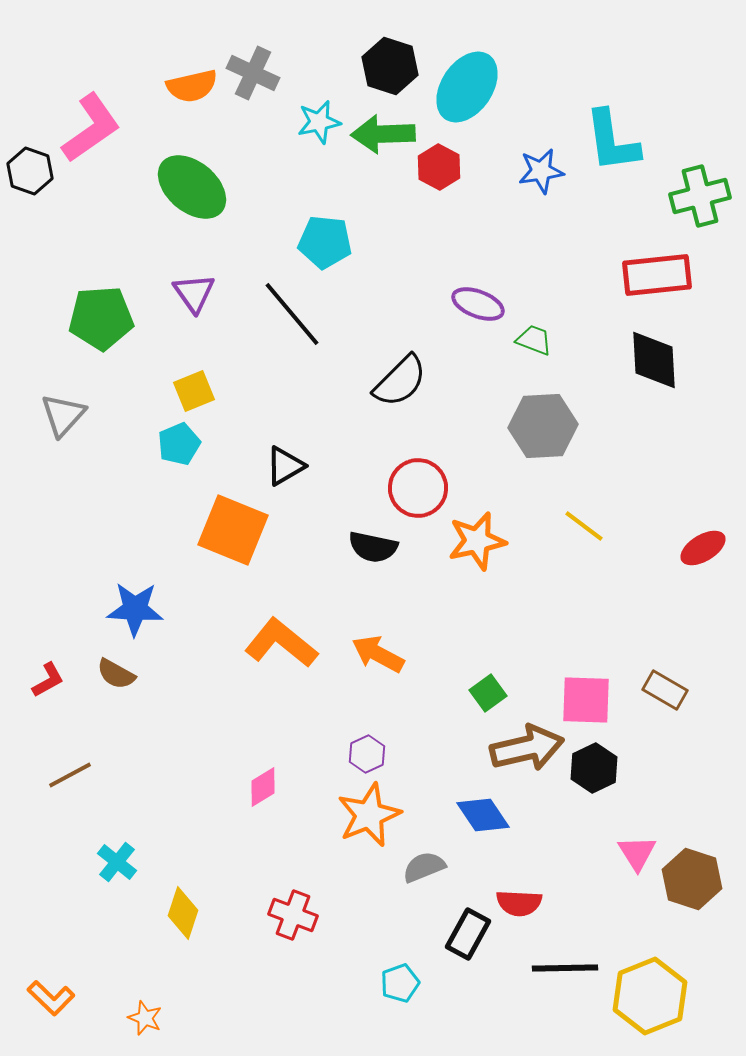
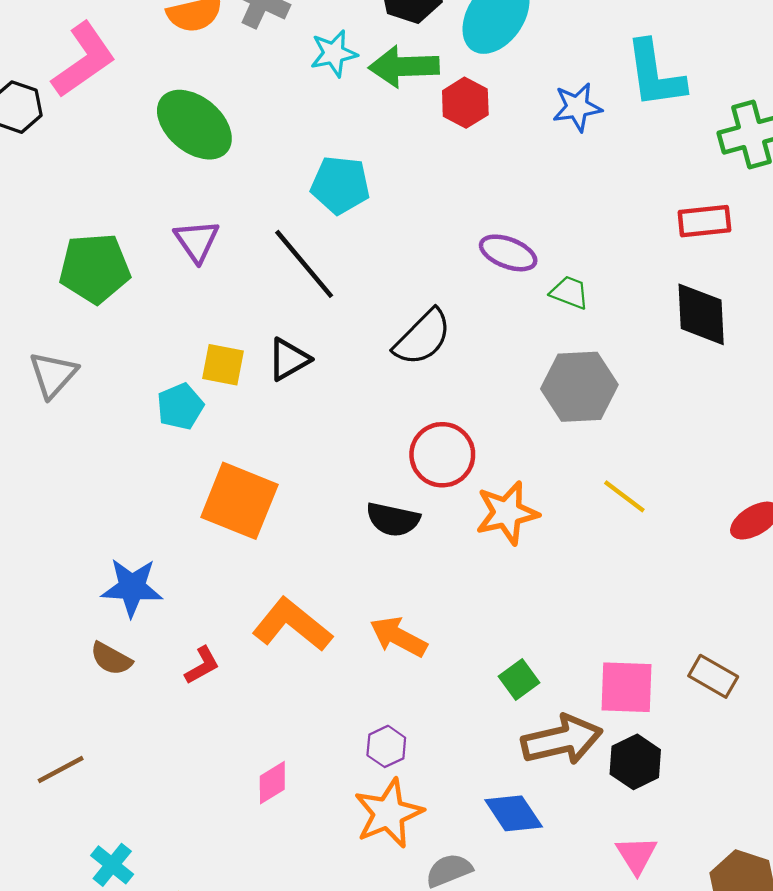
red rectangle: (657, 275) -> (704, 221), size x0.7
yellow square: (194, 391) -> (223, 365), moved, turned 33
black triangle: (285, 466) -> (289, 359), moved
red L-shape: (48, 680) -> (202, 665), moved
pink triangle: (637, 853) -> (636, 855), moved

